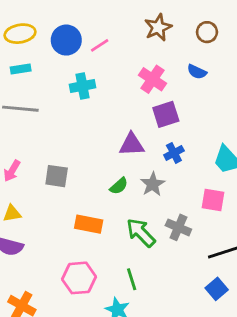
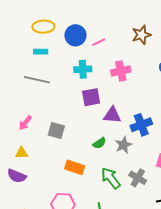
pink cross: (152, 79) -> (121, 71), moved, turned 36
purple square: (166, 114) -> (91, 97), moved
blue cross: (174, 153) -> (141, 125), size x1.5

